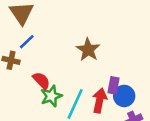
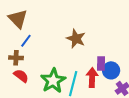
red semicircle: (41, 81) -> (21, 76), moved
green star: (51, 96) -> (53, 81), size x1.4

